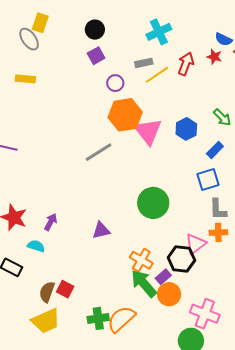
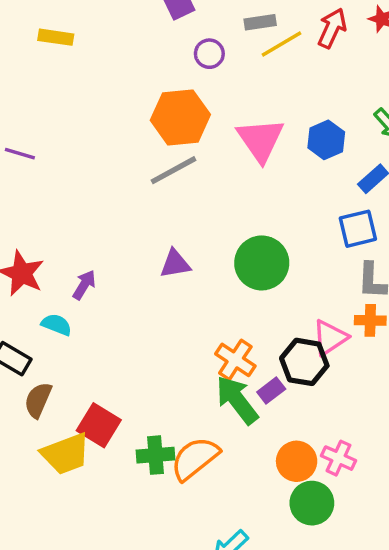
orange hexagon: (125, 115) -> (180, 117), moved
purple triangle: (101, 230) -> (175, 264), moved
red square: (65, 289) -> (99, 425), moved, size x1.4
brown semicircle: (47, 292) -> (38, 400), moved
orange circle: (169, 294) -> (297, 461), moved
pink cross: (205, 314) -> (339, 458), size x0.7

